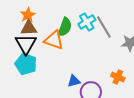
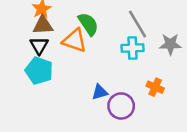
cyan cross: (87, 22) -> (132, 48), moved, turned 30
green semicircle: (65, 27) -> (88, 24), turned -54
black triangle: (26, 44) -> (39, 45), size x0.7

